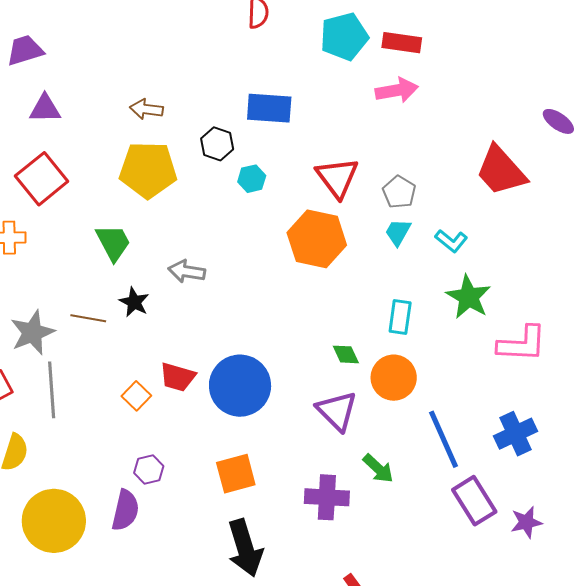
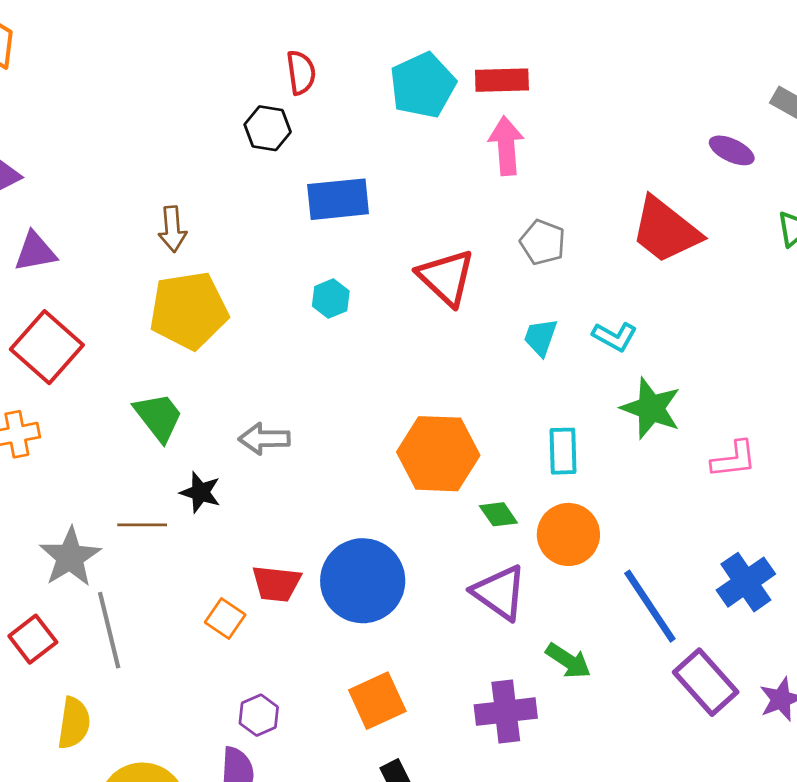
pink arrow: (397, 90) -> (506, 146), turned -75
brown arrow: (146, 109) -> (172, 229), turned -92
black hexagon: (217, 144) -> (268, 128), moved
gray pentagon: (399, 192) -> (543, 242), moved
orange hexagon: (317, 239) -> (438, 454), moved
pink L-shape: (522, 344) -> (734, 459), size x0.7

